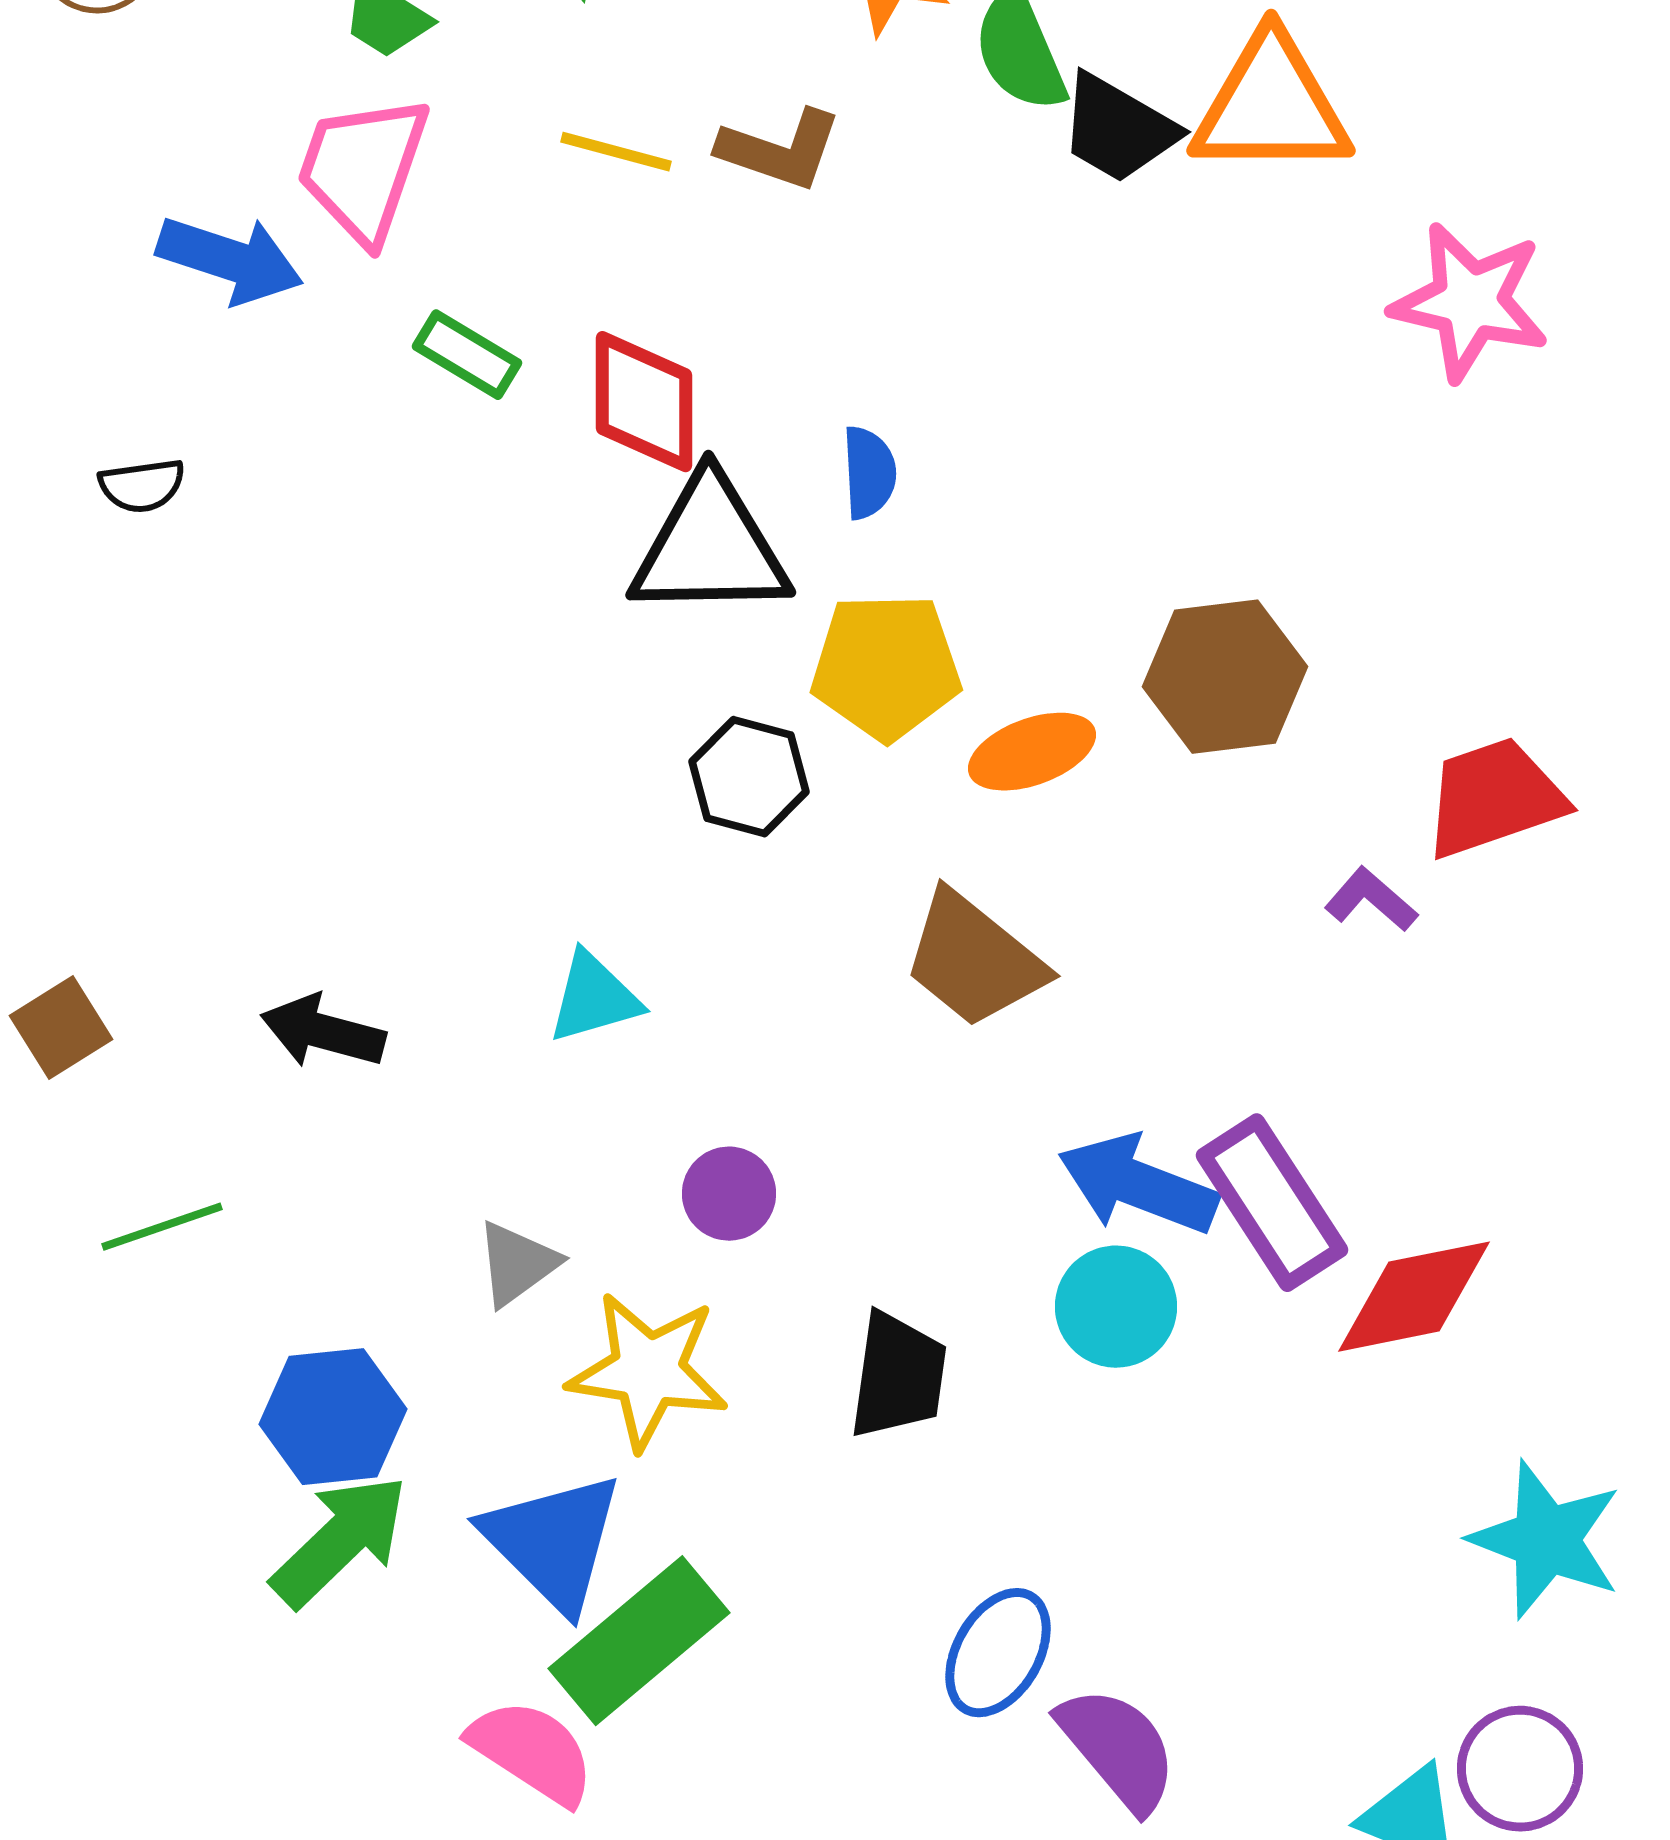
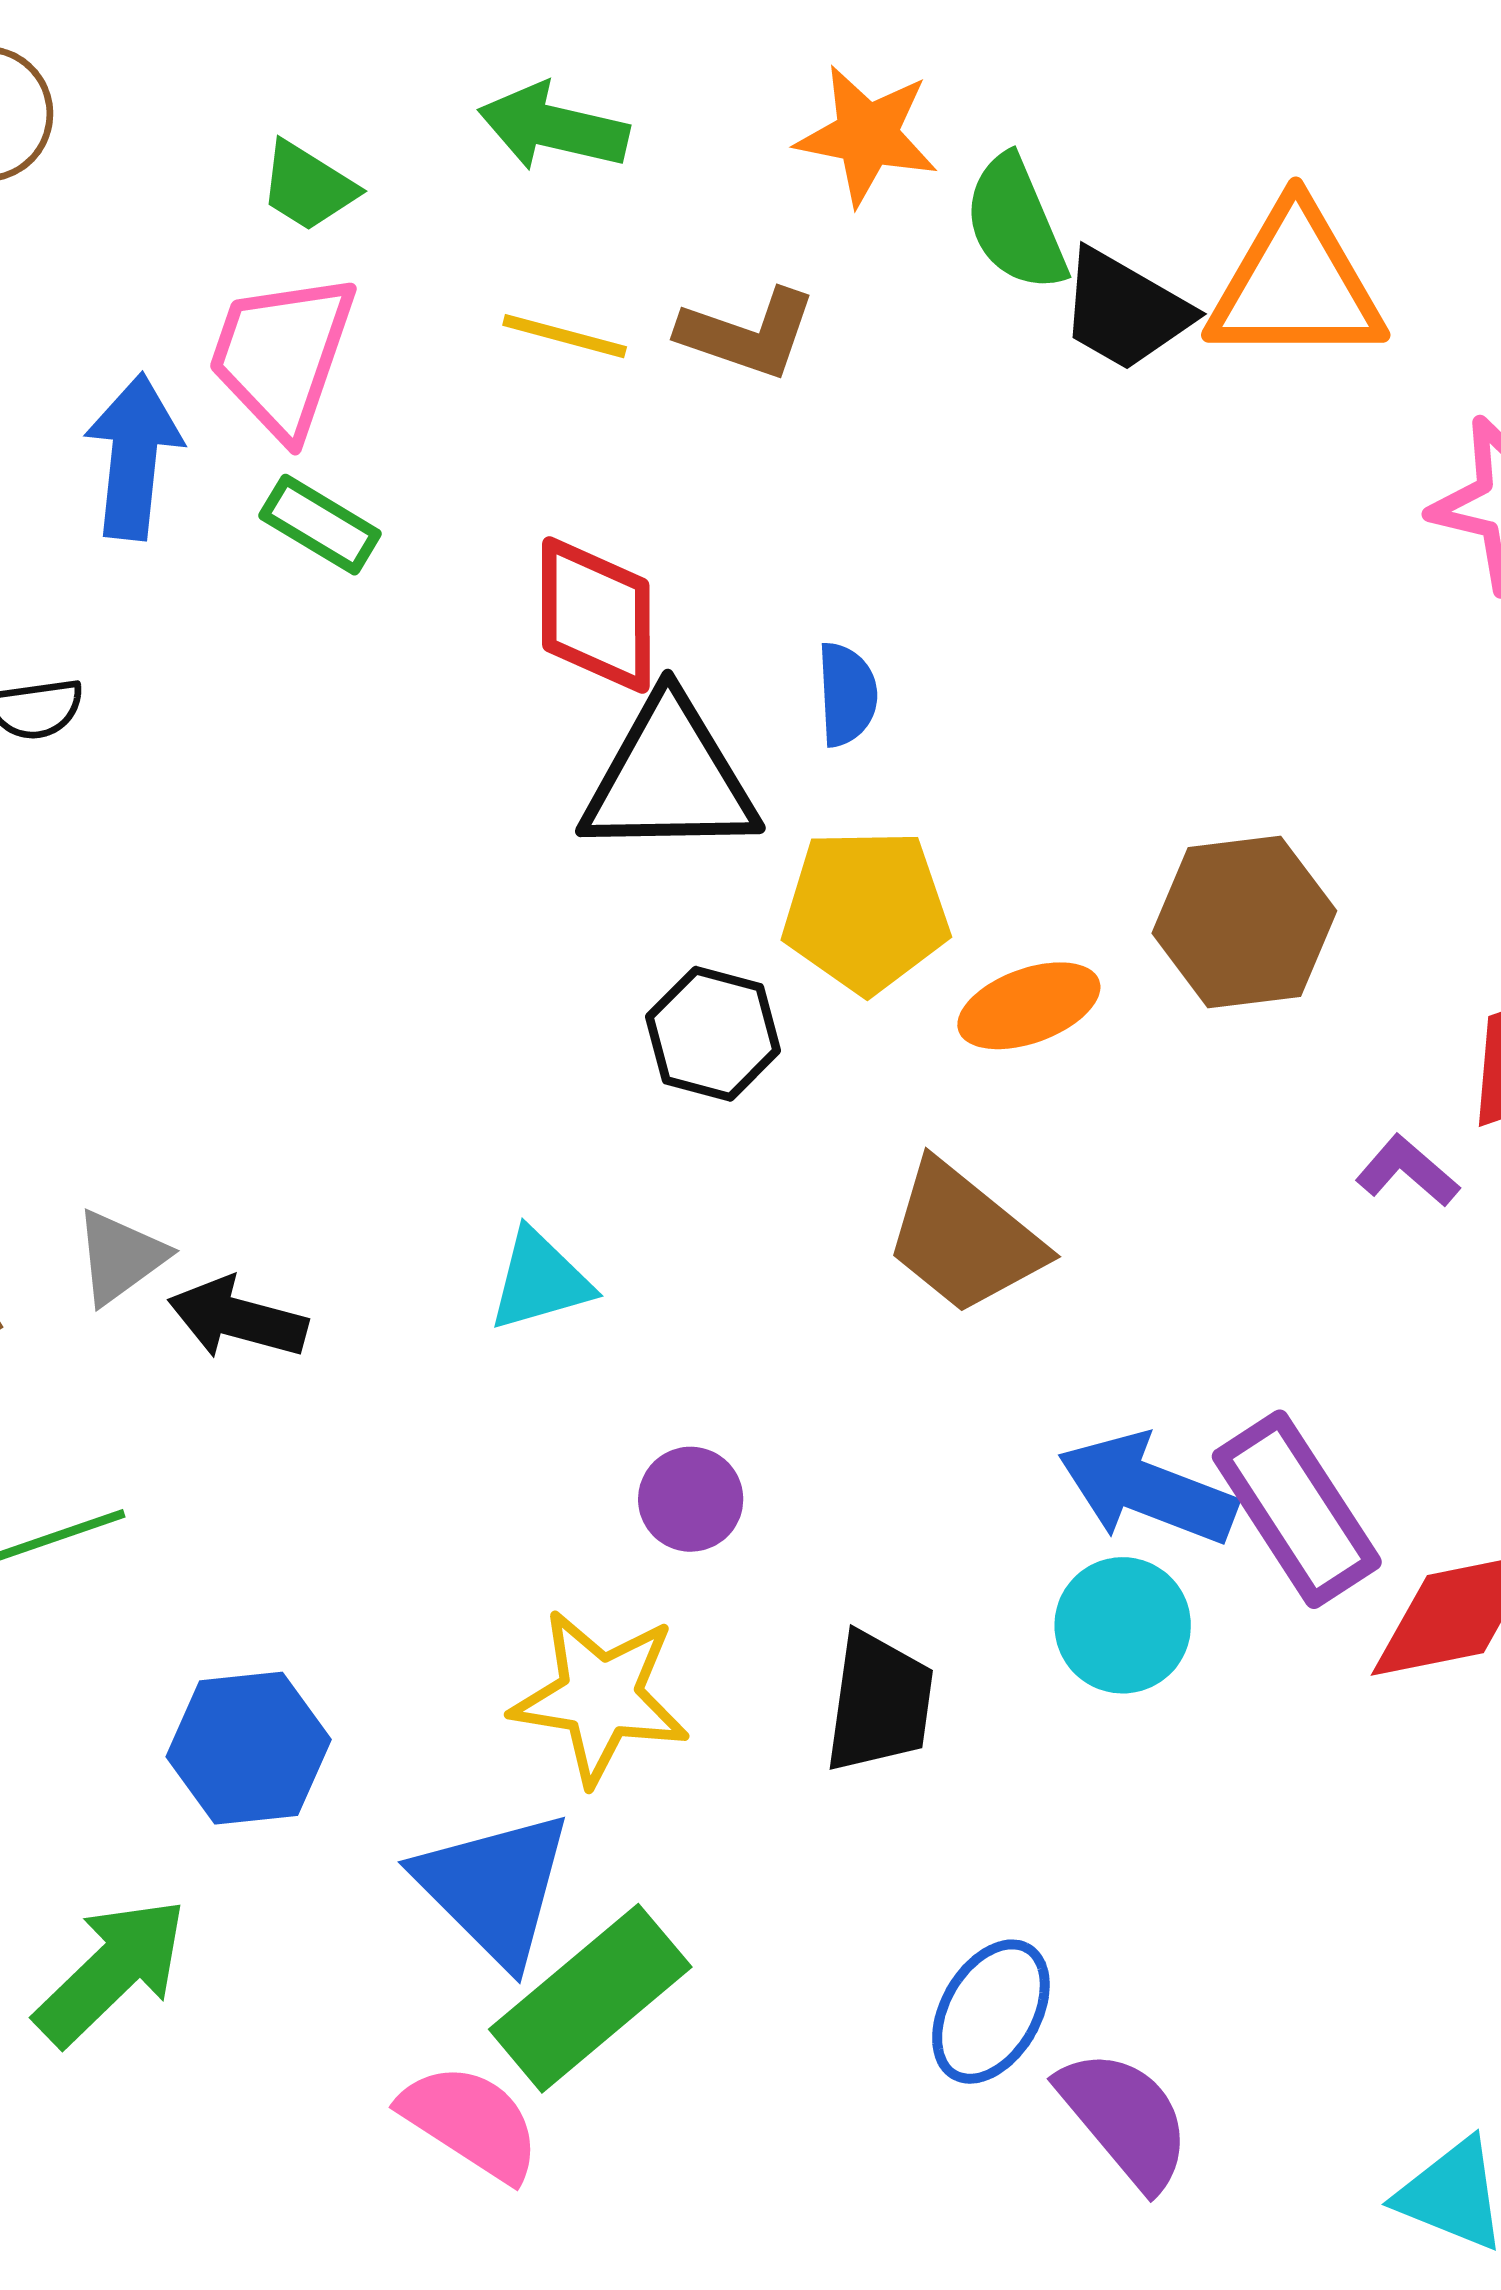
blue arrow: (230, 260) -> (134, 457), turned -102
green rectangle: (467, 355) -> (320, 525), moved
gray triangle: (517, 1264) -> (120, 1257), moved
green arrow: (340, 1541) -> (111, 1971), moved

